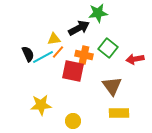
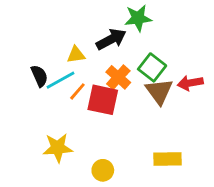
orange line: (58, 52) -> (77, 91), moved
orange cross: (84, 55) -> (118, 77), turned 30
brown triangle: (112, 86) -> (159, 91), moved

